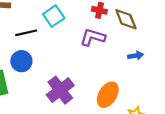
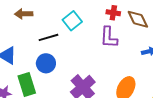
purple L-shape: (93, 37) -> (109, 37), turned -100

